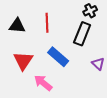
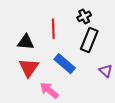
black cross: (90, 11) -> (84, 16), moved
black triangle: (17, 26) -> (26, 42), moved

